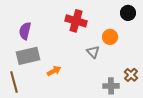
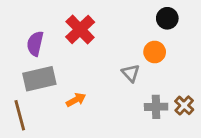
black circle: (128, 13) -> (167, 18), moved
red cross: (76, 21) -> (80, 30), moved, turned 30
gray cross: (111, 86) -> (156, 107), moved

